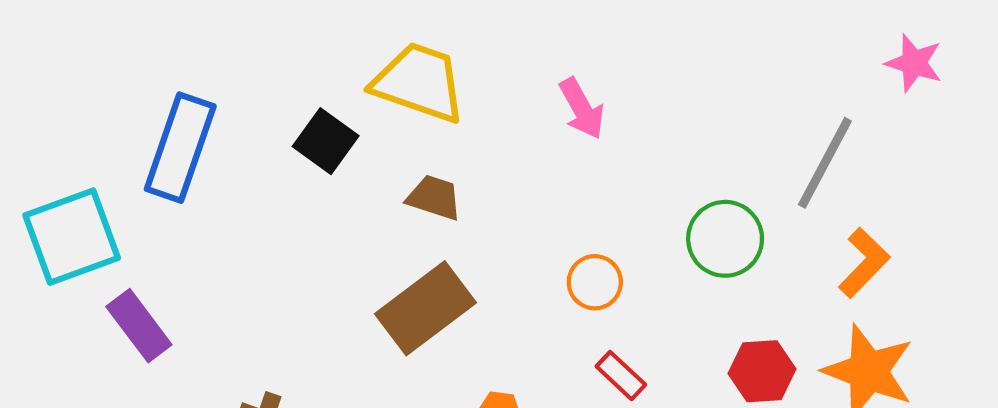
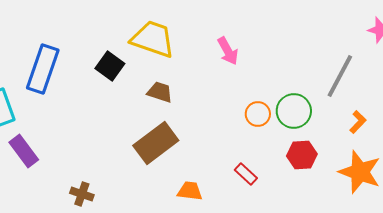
orange L-shape: (864, 263) -> (358, 122), size x0.7
orange circle: (595, 282) -> (258, 114), moved
red hexagon: (762, 371) -> (302, 155), moved

